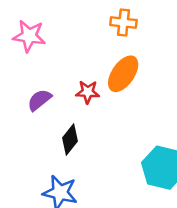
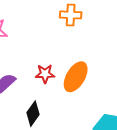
orange ellipse: (123, 74) -> (76, 77), moved

